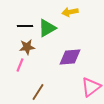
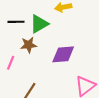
brown star: (27, 47) -> (29, 45), moved

